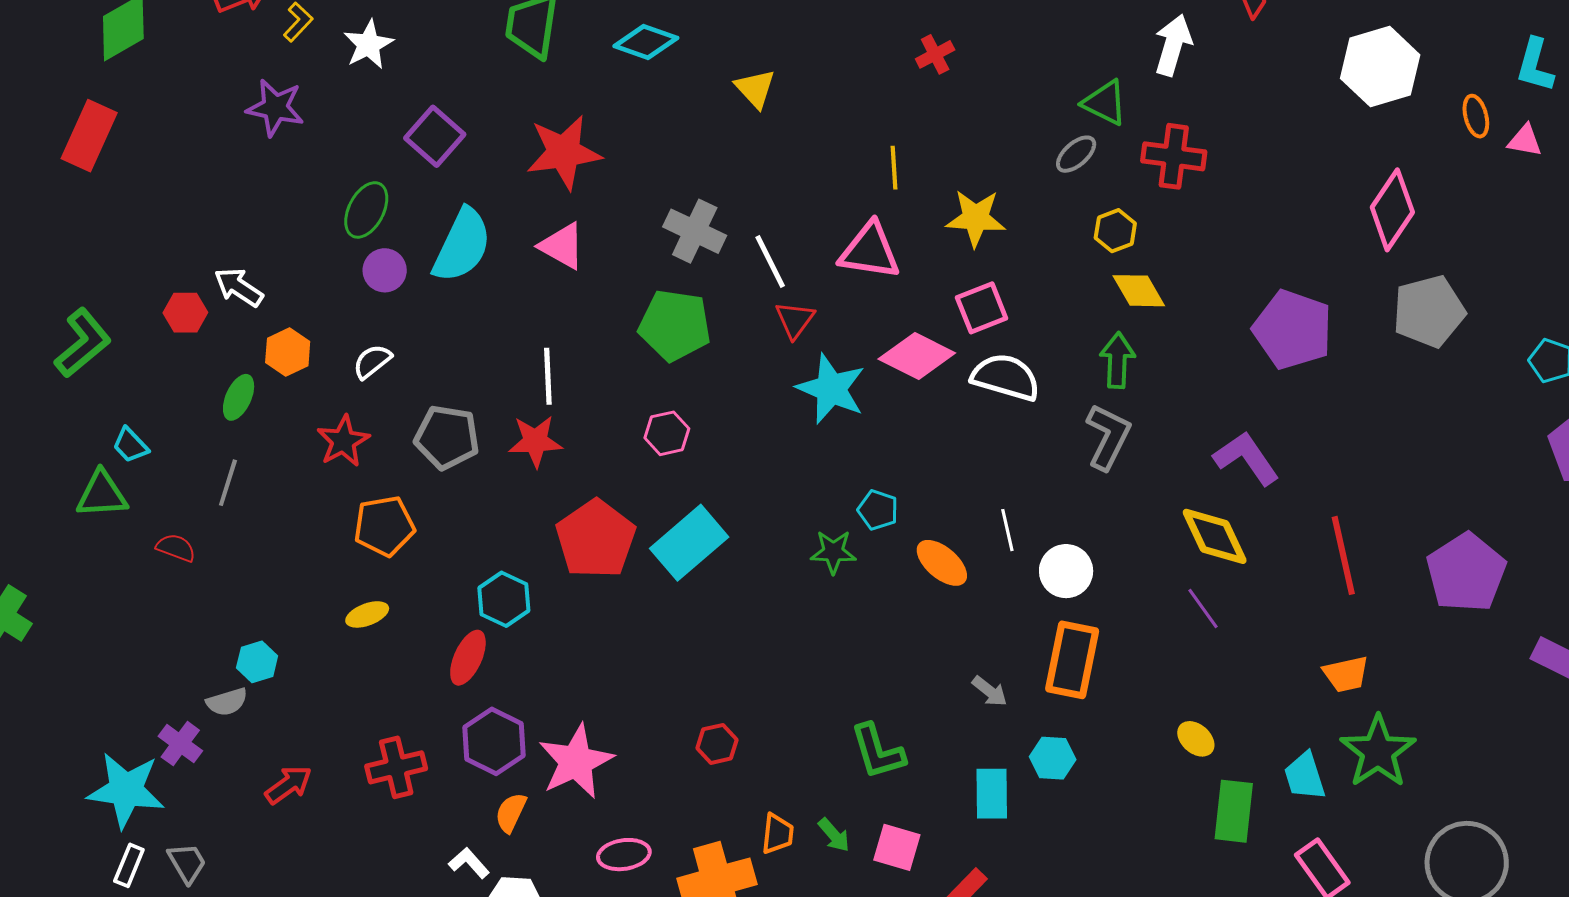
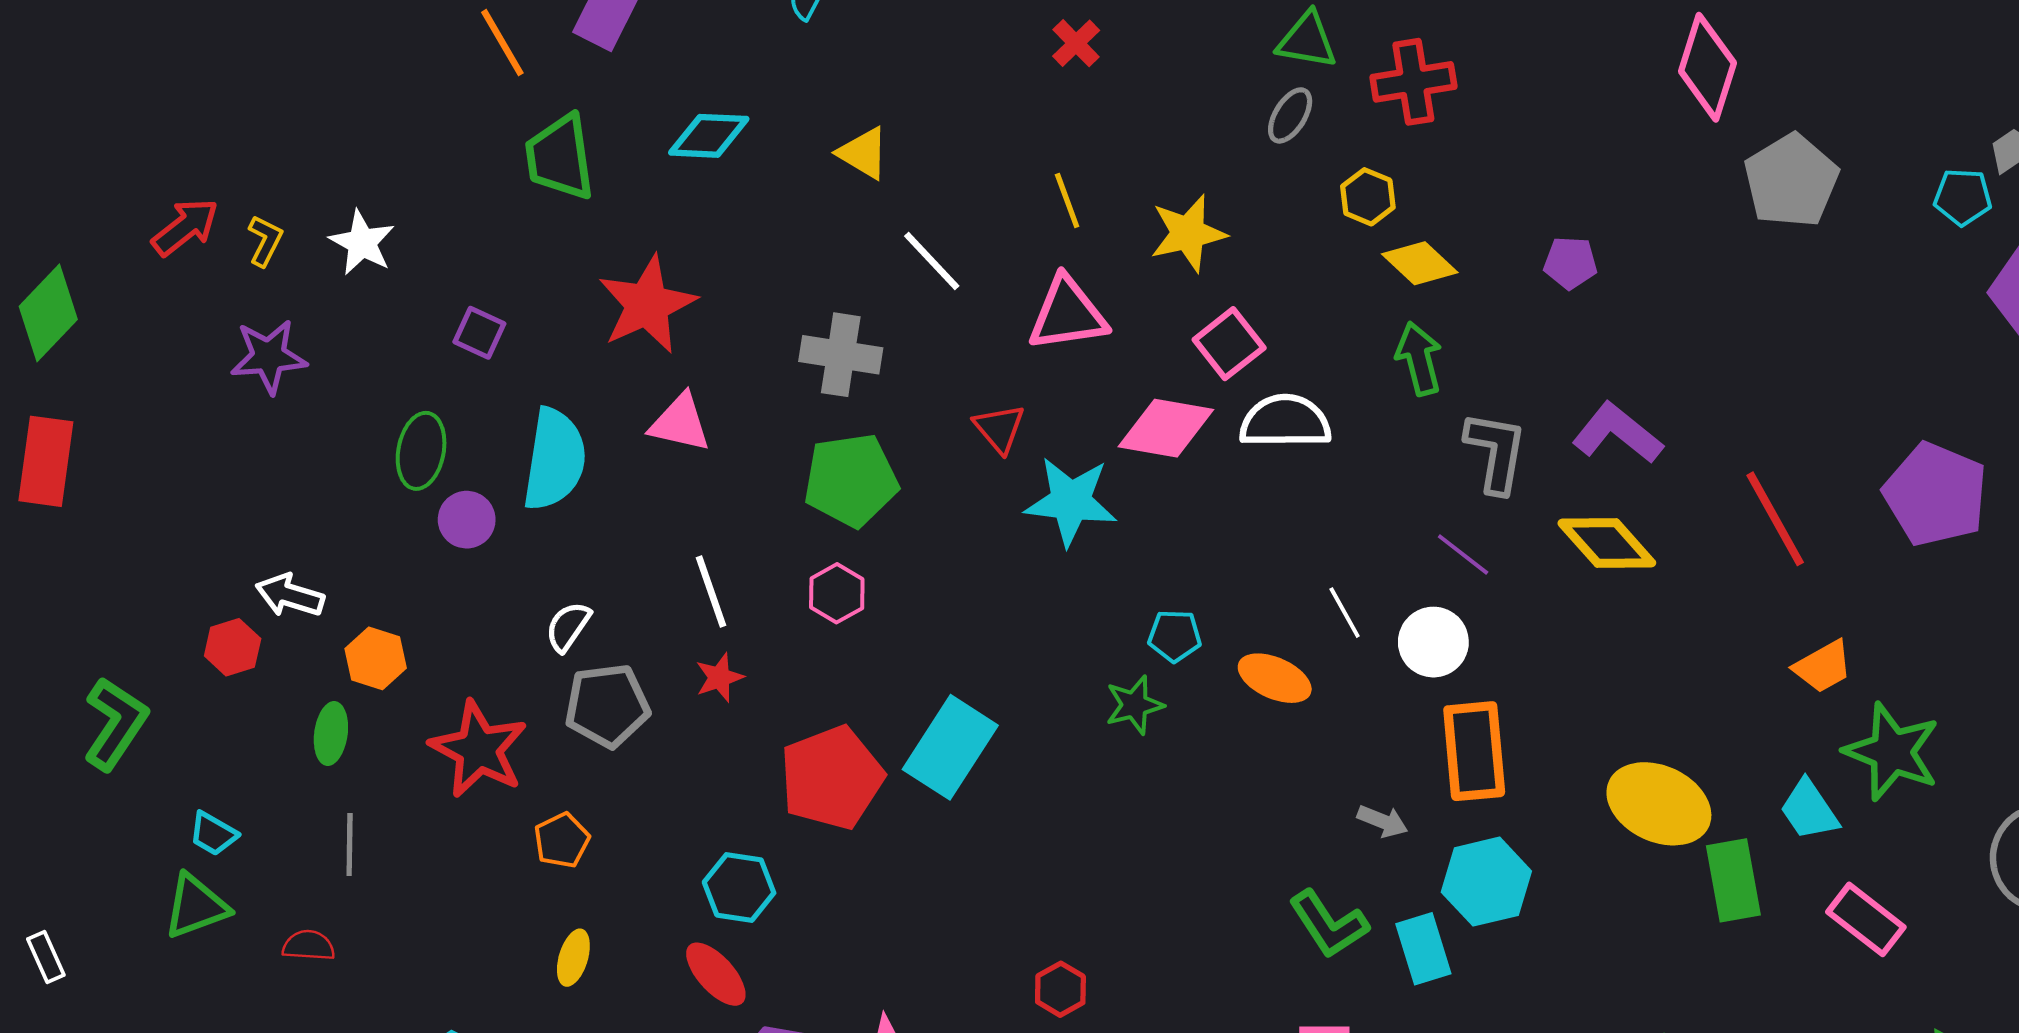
purple square: (435, 136) -> (479, 333), size x0.7
white line: (770, 262) -> (932, 261), moved
purple pentagon: (1293, 330) -> (1570, 263), moved, size x0.5
white semicircle: (372, 361) -> (568, 627), moved
pink hexagon: (667, 433) -> (837, 593), moved
gray L-shape: (1108, 437) -> (1496, 452), moved
red star: (343, 441) -> (479, 749), size x1.4
red star: (535, 441) -> (719, 678), size x0.7
orange pentagon: (384, 526) -> (562, 840), size x0.7
red pentagon: (596, 539) -> (832, 778), turned 30
purple line: (1203, 608) -> (1463, 554), moved
yellow ellipse: (367, 614) -> (573, 958), turned -36
red ellipse: (468, 658) -> (716, 974), turned -50
yellow ellipse: (1196, 739) -> (1659, 804), size x2.0
green L-shape: (878, 751) -> (1329, 924), moved
cyan hexagon: (1053, 758) -> (1486, 882), size x1.5

